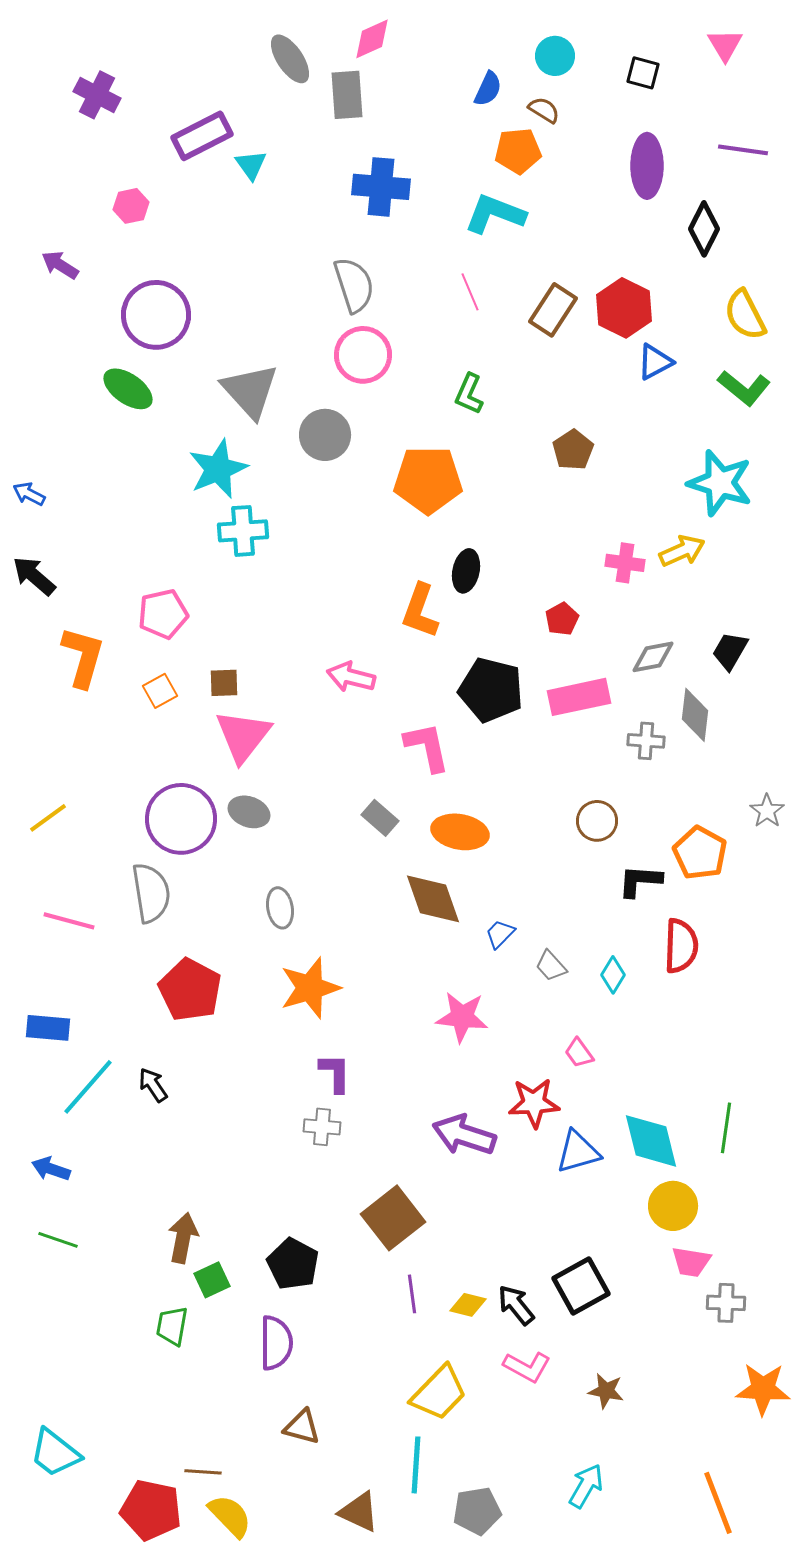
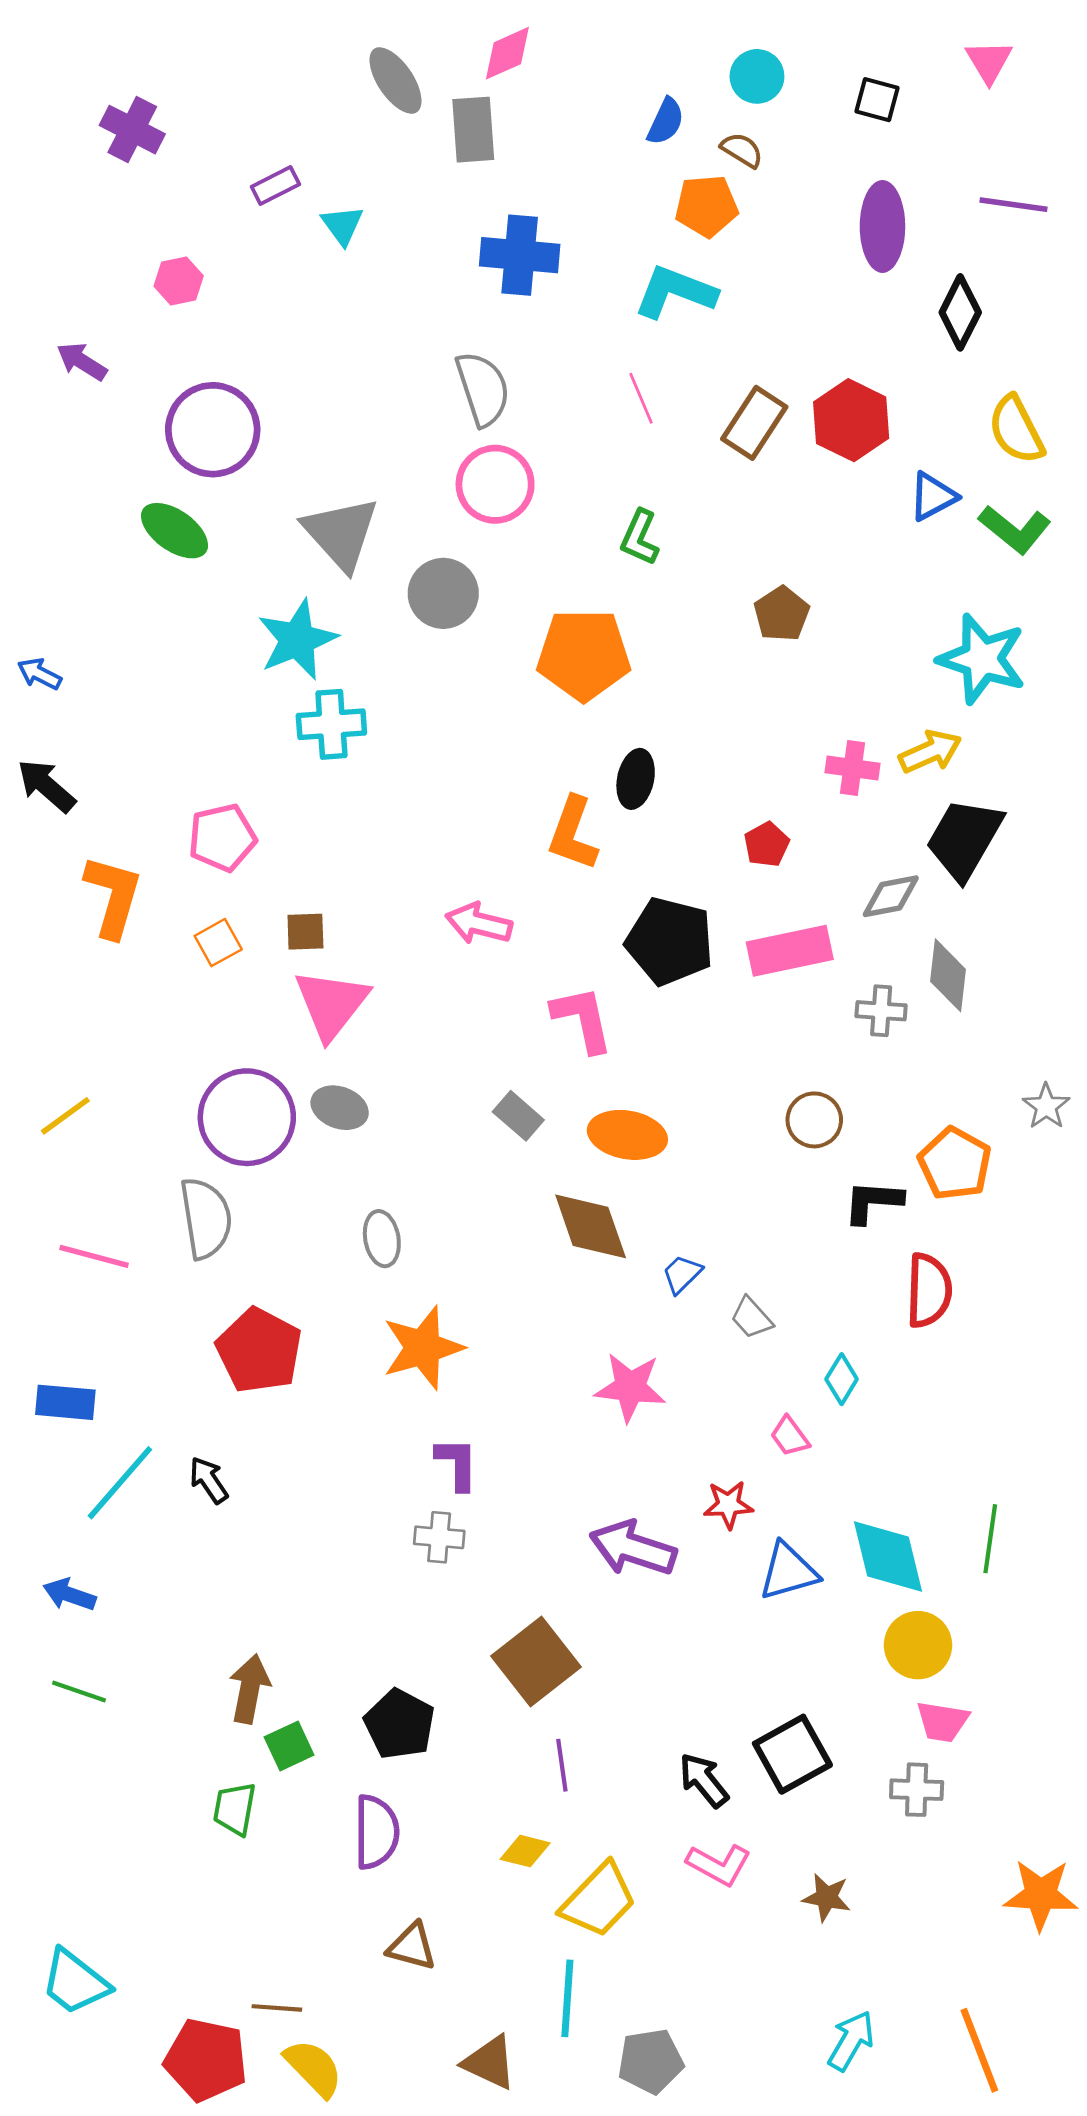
purple rectangle: (202, 136) -> (275, 186), size x0.6
blue triangle: (655, 362) -> (933, 497), moved
black trapezoid: (730, 651) -> (964, 839), moved, size x1.6
cyan diamond: (613, 975) -> (842, 1379), moved
red star: (534, 1103) -> (728, 1505), size x0.7
gray cross: (726, 1303) -> (917, 1790), moved
yellow diamond: (468, 1305) -> (525, 1851), moved
cyan arrow: (586, 1486) -> (851, 2041), moved

